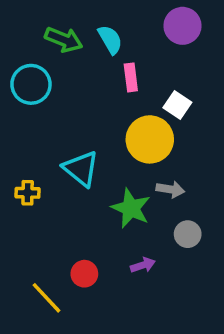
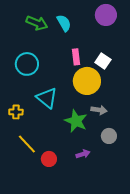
pink rectangle: (131, 77) -> (76, 57), moved
cyan circle: (31, 84) -> (27, 64), moved
yellow line: (46, 298) -> (27, 144), moved

